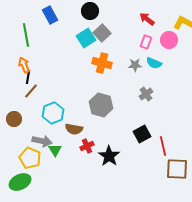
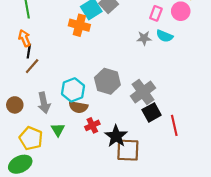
orange cross: (102, 63) -> (79, 25), moved
gray cross: (146, 94) -> (143, 92), moved, size x1.6
cyan hexagon: (53, 113) -> (73, 90), moved
brown circle: (14, 119) -> (15, 105), moved
gray arrow: (42, 141) -> (44, 103), moved, turned 66
brown square: (177, 169) -> (128, 150), moved

